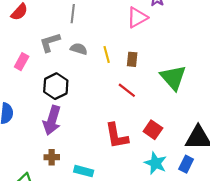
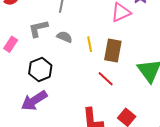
brown rectangle: (132, 59) -> (113, 51), size x1.6
purple arrow: (52, 120) -> (34, 101), turned 36

